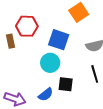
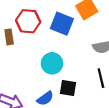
blue square: (59, 40) -> (62, 24), moved

